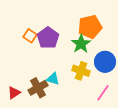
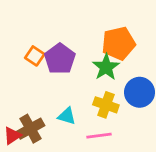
brown cross: (38, 88) -> (30, 129), moved
pink line: (103, 93) -> (99, 136), moved, turned 48

